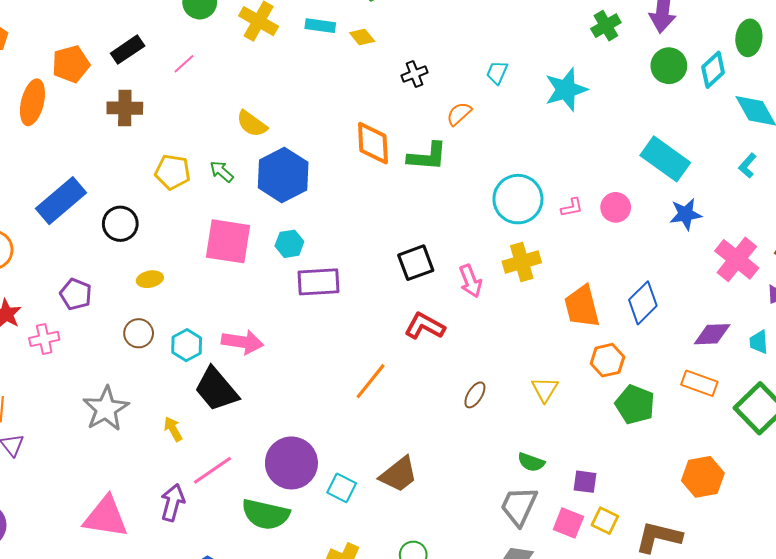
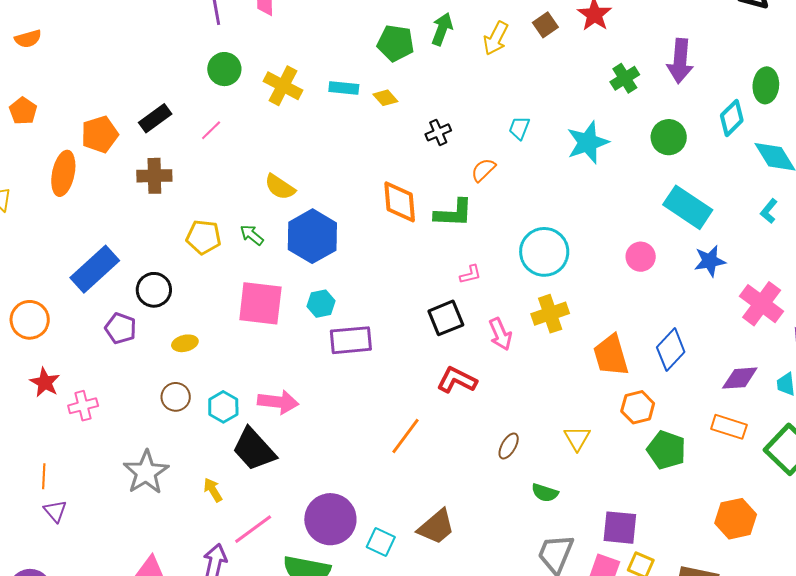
green circle: (669, 66) -> (669, 137), moved
pink L-shape: (572, 207) -> (470, 274), moved
purple pentagon: (76, 294) -> (121, 328), moved
green semicircle: (531, 462) -> (545, 493), moved
purple square: (585, 482) -> (620, 528), size x1.5

